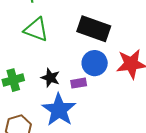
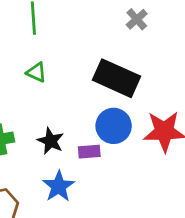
green triangle: (36, 29) -> (36, 72), size x0.6
blue star: (59, 110) -> (59, 186), size x0.7

